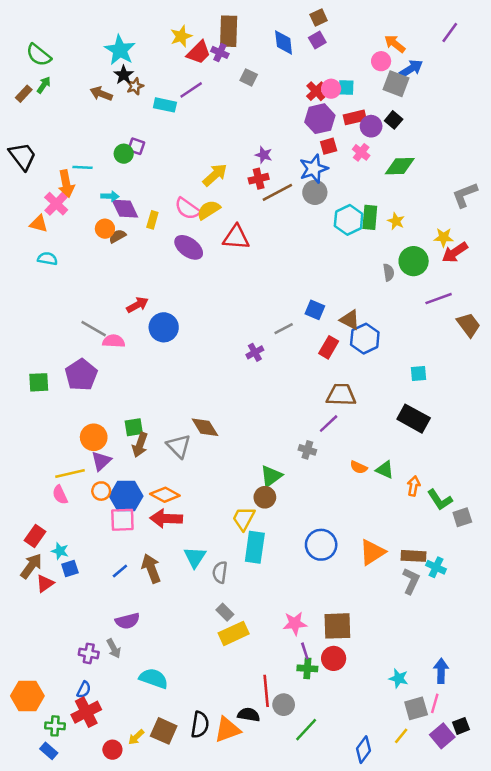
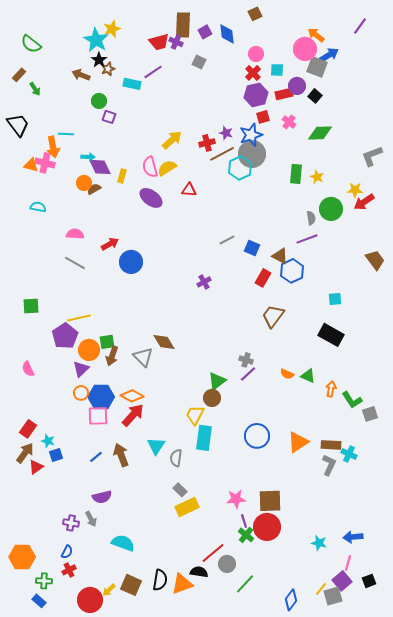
yellow star: (181, 36) -> (112, 29), moved
purple square: (317, 40) -> (205, 32), moved
red trapezoid: (199, 52) -> (159, 42), turned 30
pink circle: (381, 61) -> (305, 49), size x1.5
green arrow: (44, 85) -> (35, 89), moved, turned 112
pink circle: (331, 89) -> (256, 54), moved
purple circle: (371, 126) -> (297, 86), moved
green circle: (124, 154) -> (99, 101), moved
purple star: (264, 155) -> (226, 133), moved
gray circle: (315, 192) -> (252, 154), size x1.4
pink cross: (56, 204) -> (45, 163), turned -30
pink semicircle: (187, 209) -> (150, 167), turned 40
cyan hexagon: (349, 220) -> (240, 168), moved
orange triangle: (39, 224) -> (31, 165), moved
red triangle: (236, 237) -> (189, 190), size x0.7
purple line: (439, 299) -> (307, 239), moved
gray line: (284, 329) -> (227, 240), moved
pink semicircle: (114, 341) -> (75, 234), moved
purple pentagon: (81, 375) -> (65, 336), moved
brown trapezoid: (341, 395) -> (273, 316), turned -55
purple line: (329, 424) -> (248, 374), moved
orange circle: (94, 437) -> (89, 350), moved
yellow line: (70, 474) -> (79, 318), moved
pink semicircle: (60, 495) -> (28, 369), moved
red arrow: (166, 518) -> (133, 415), turned 130
red circle: (334, 658) -> (267, 527), size x1.4
green cross: (307, 668) -> (246, 535), turned 35
blue arrow: (441, 671) -> (353, 537), turned -96
red line: (266, 691) -> (213, 553), turned 55
gray square: (416, 708) -> (333, 596), moved
red cross: (86, 712) -> (69, 570), size x0.6
purple square: (442, 736) -> (342, 581), moved
red circle: (112, 750) -> (90, 600), size x1.6

